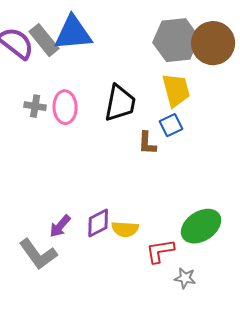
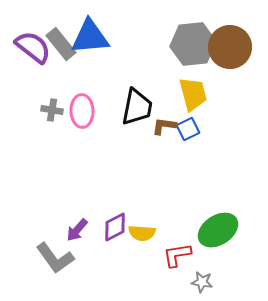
brown L-shape: (147, 143) -> (164, 126), moved, turned 95

